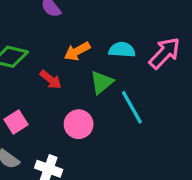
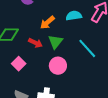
green triangle: (102, 82) -> (55, 42), moved
pink square: (16, 122) -> (19, 64), moved

